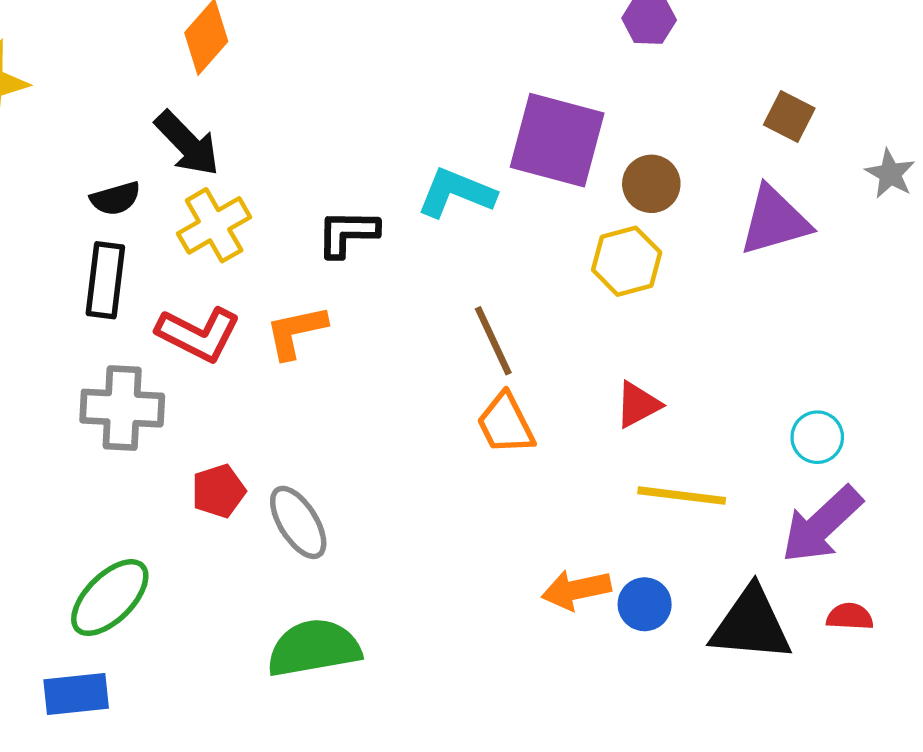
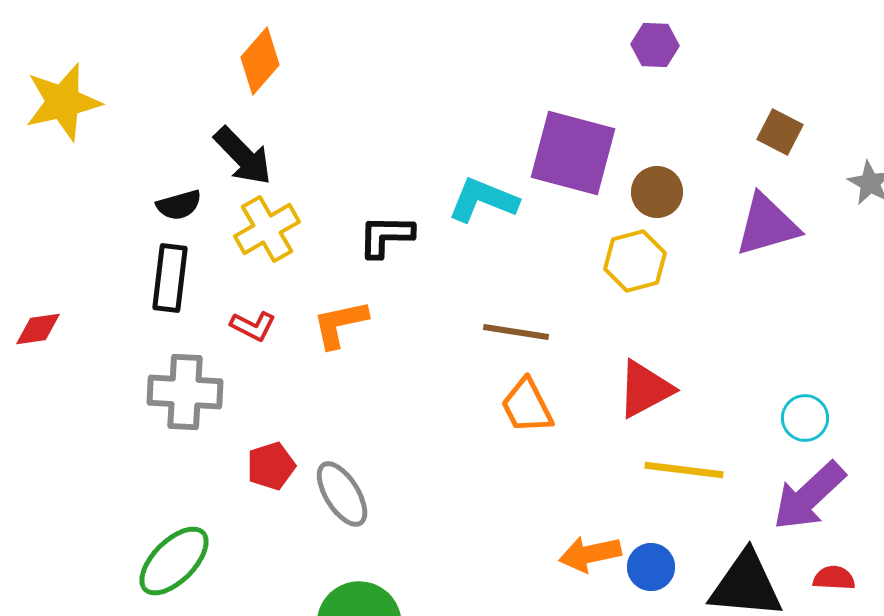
red L-shape: (198, 334) -> (253, 326), size x0.6
brown line: (493, 341) -> (516, 332), turned -56
red triangle: (638, 405) -> (645, 389), size x1.4

